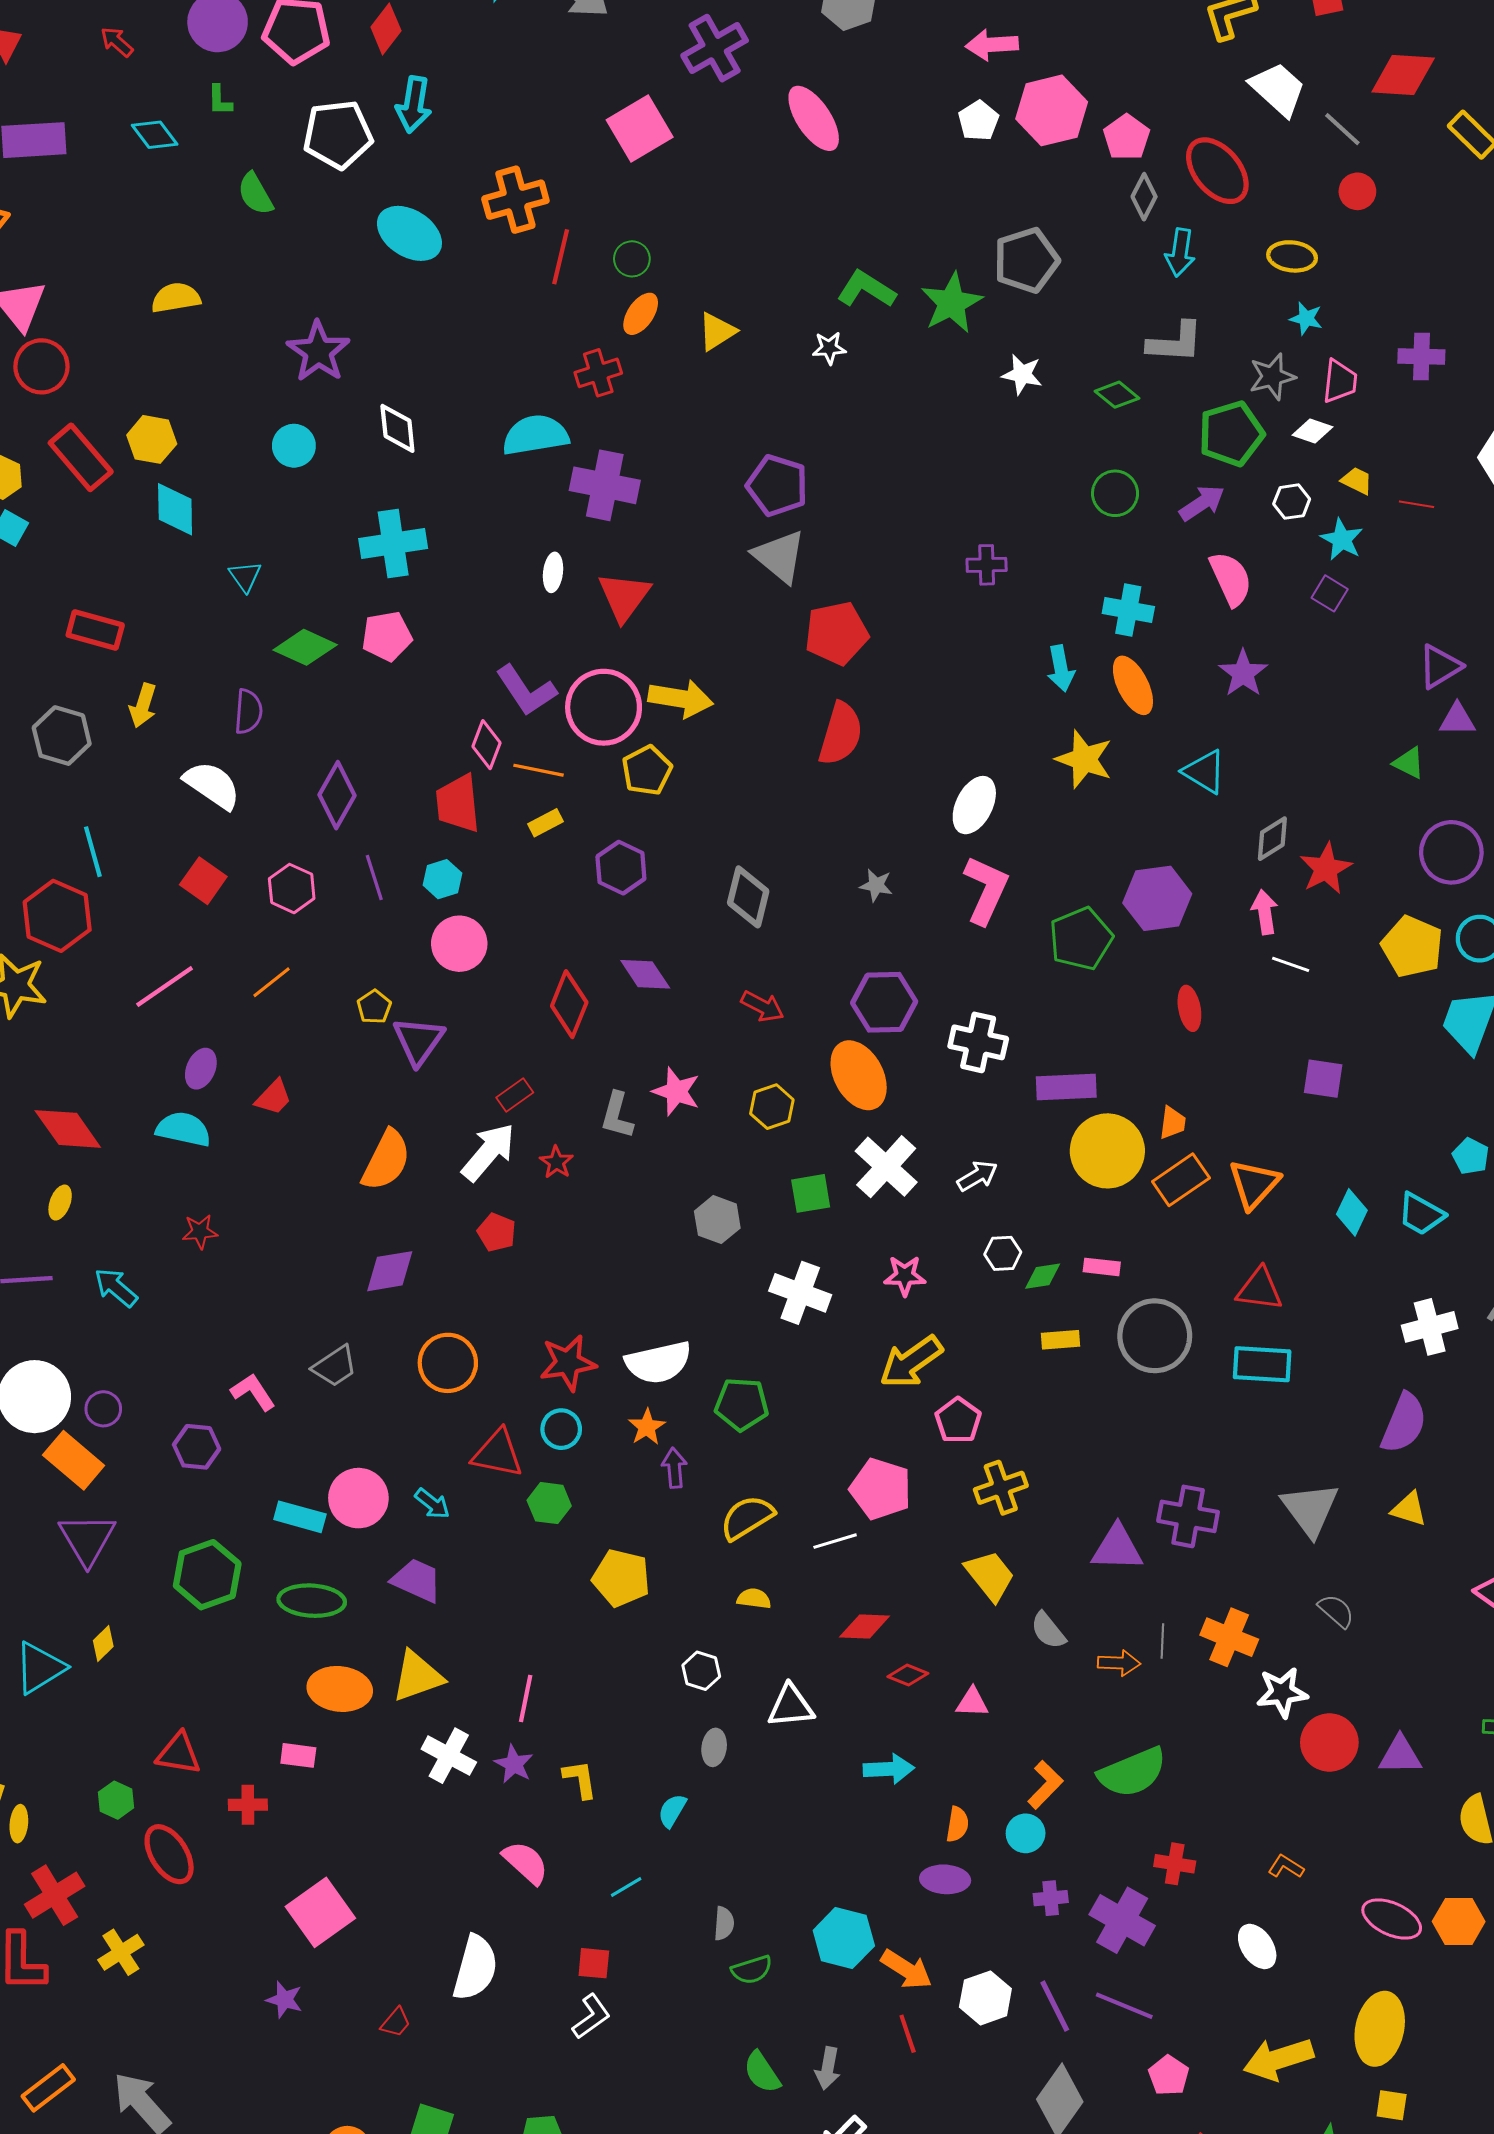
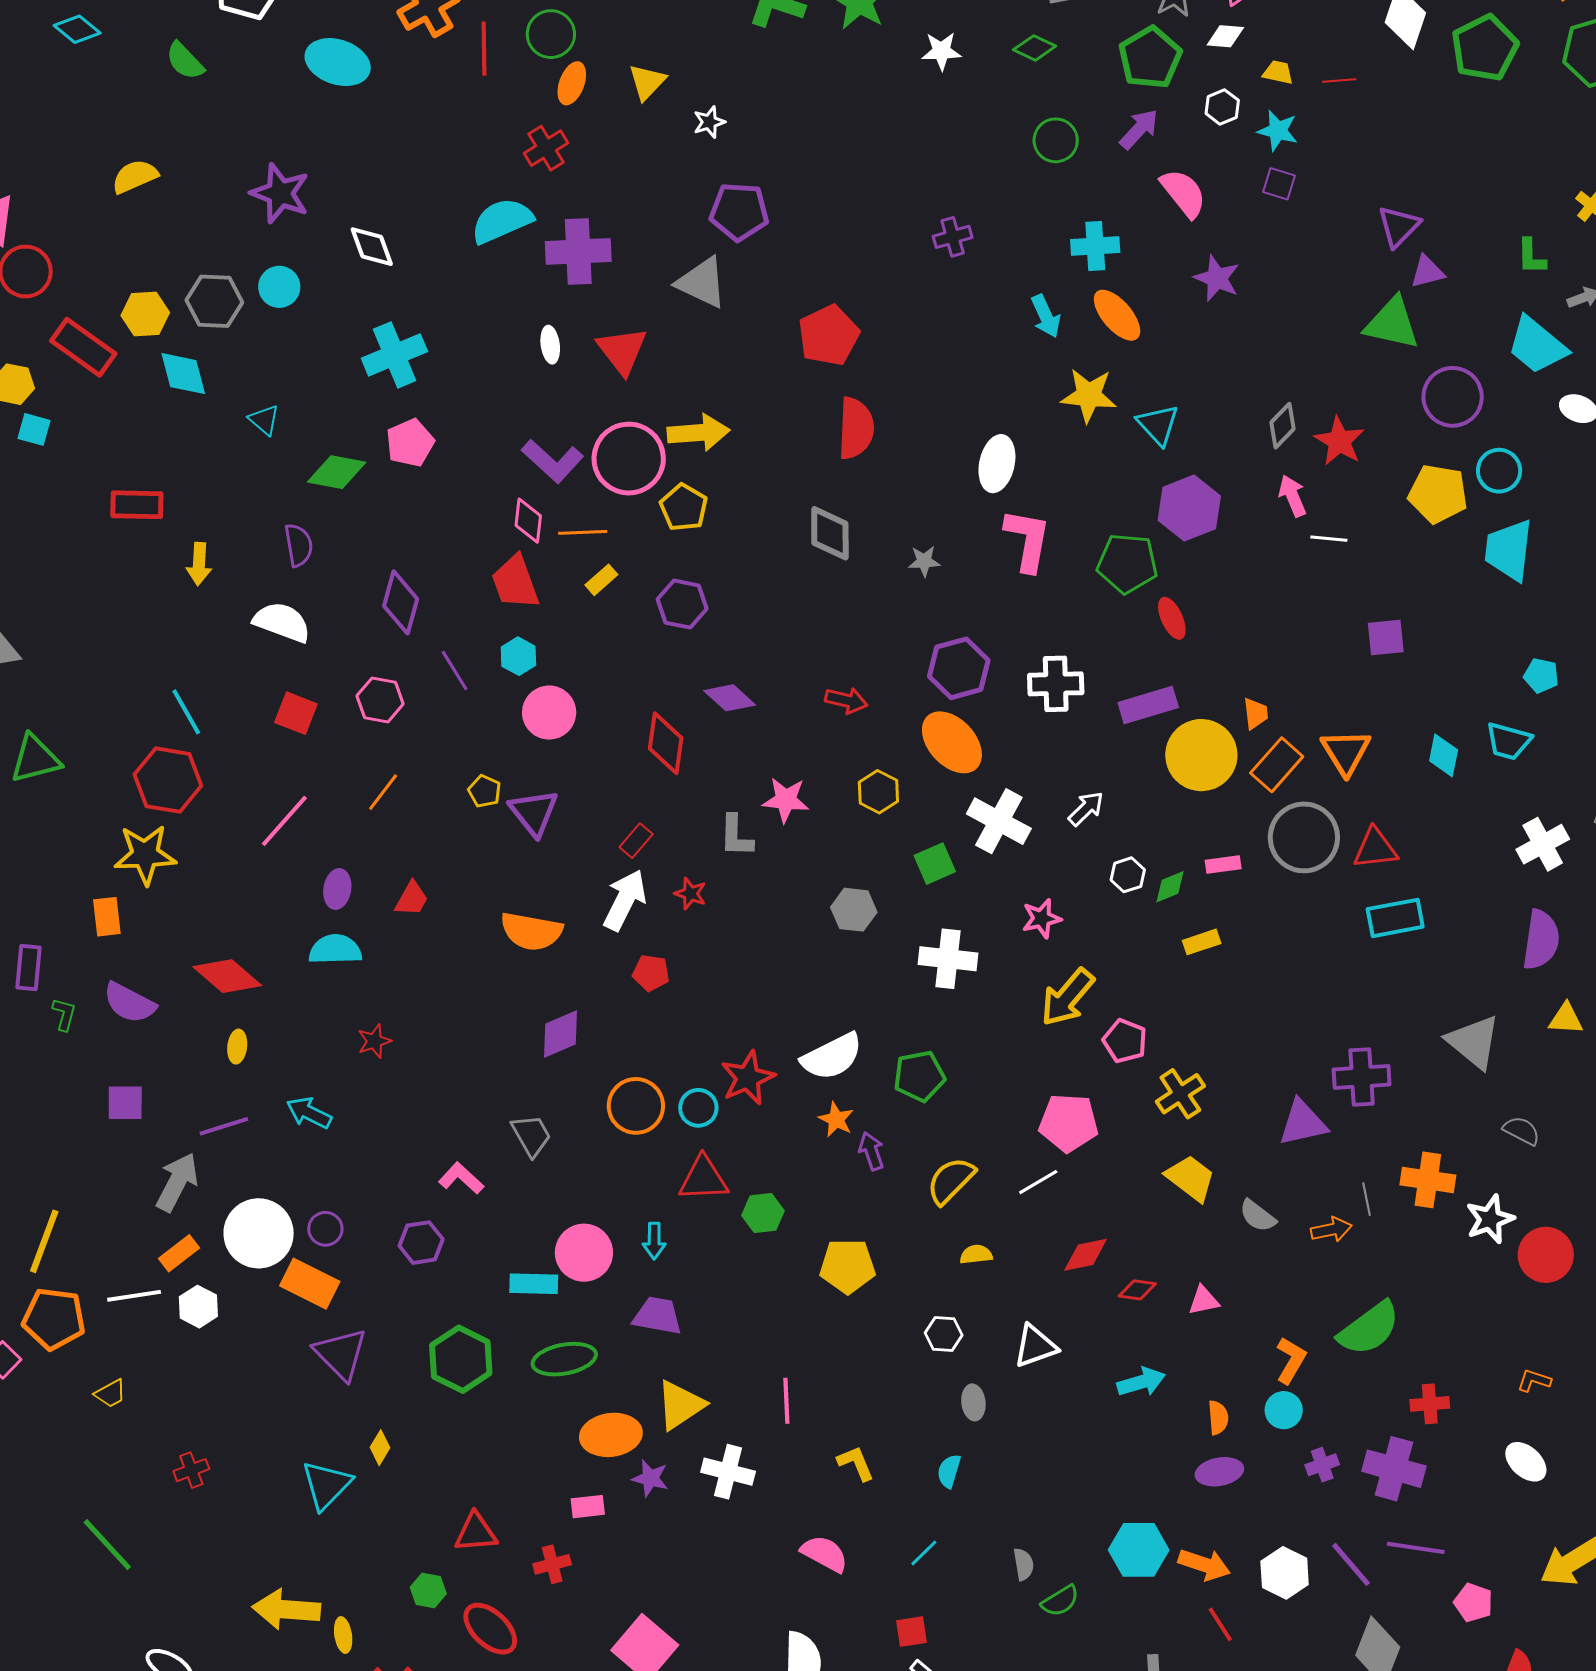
green circle: (632, 259) -> (551, 34), size x1.4
white star: (829, 348) -> (709, 122), moved
gray triangle: (779, 556) -> (702, 283), moved
gray hexagon: (62, 736) -> (214, 301), moved
green triangle: (1409, 763) -> (1392, 323), size x1.8
cyan triangle: (1204, 772) -> (1158, 425), moved, turned 30
gray diamond: (748, 897) -> (830, 533), moved
green pentagon: (1081, 939) -> (1127, 563), turned -30
red ellipse: (1189, 1008) -> (1172, 618), moved
orange semicircle: (386, 1160) -> (531, 931), turned 88
gray circle: (1155, 1336) -> (1304, 837), moved
gray trapezoid: (335, 1366) -> (531, 1135), turned -72
cyan circle: (561, 1429) -> (698, 1108), moved
cyan arrow: (432, 1504) -> (654, 1241), turned 66
purple star: (514, 1764) -> (650, 1478), moved

